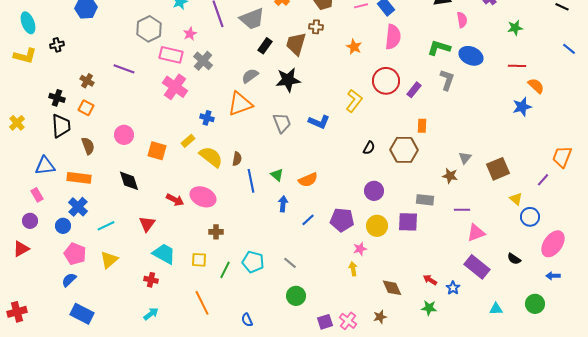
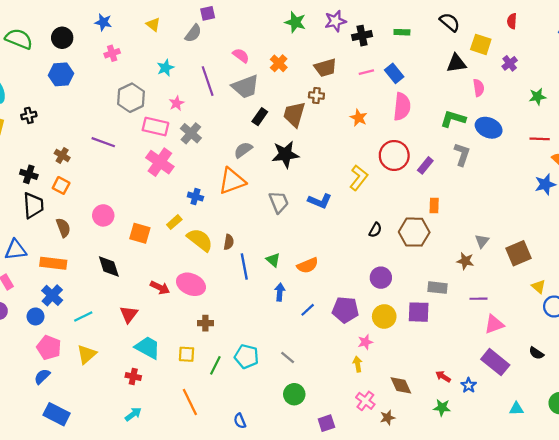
pink cross: (348, 321) -> (365, 401), moved

